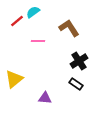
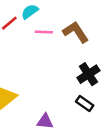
pink line: (38, 41) -> (44, 32), moved

